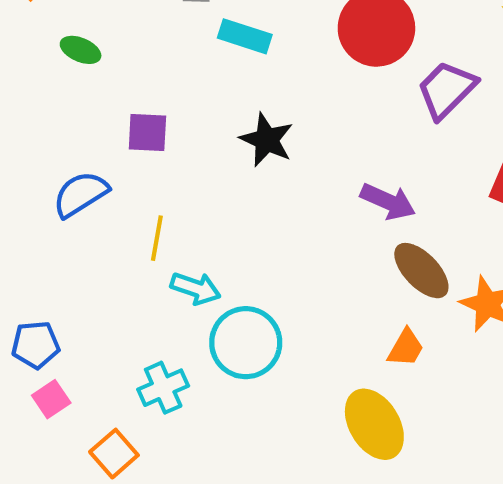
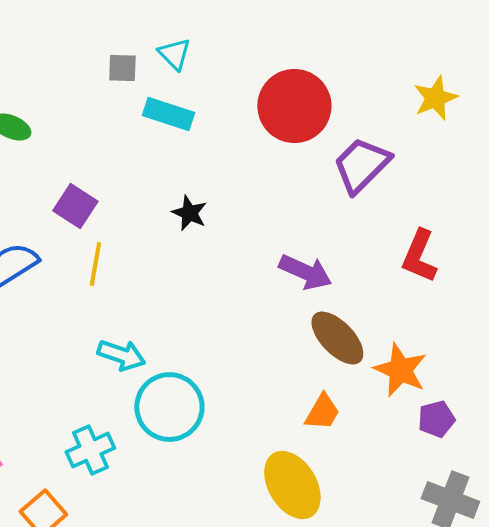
purple square: (147, 132) -> (75, 206), turned 30
black star: (267, 140) -> (189, 213), size x0.7
yellow line: (157, 238) -> (95, 264), moved

